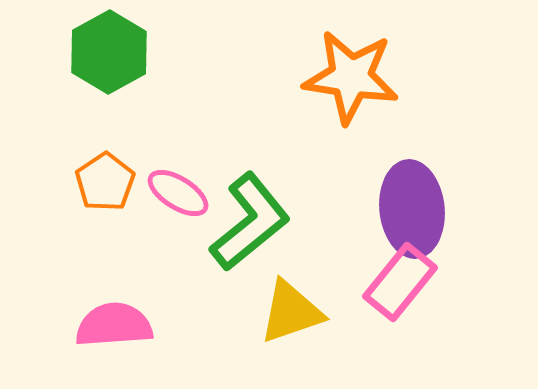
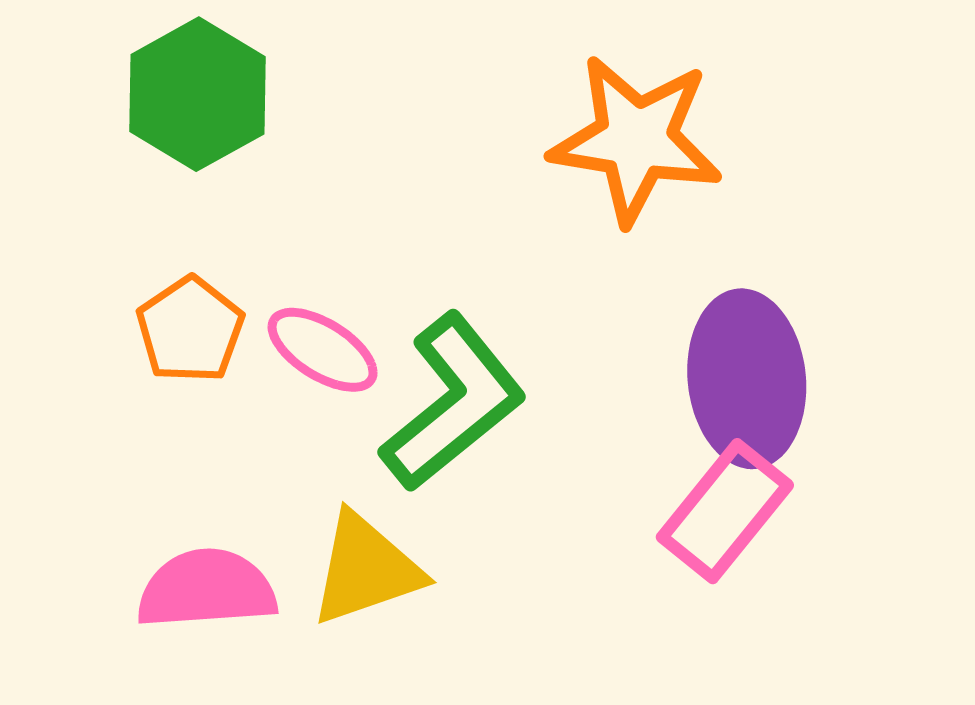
yellow triangle: (291, 312) -> (366, 569), moved

